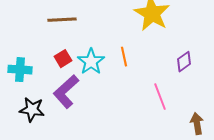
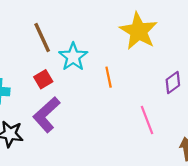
brown line: (62, 20) -> (42, 37), turned 68
cyan star: (91, 62) -> (73, 57), moved

